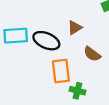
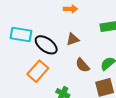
orange rectangle: (61, 71) -> (38, 71), moved, turned 35

